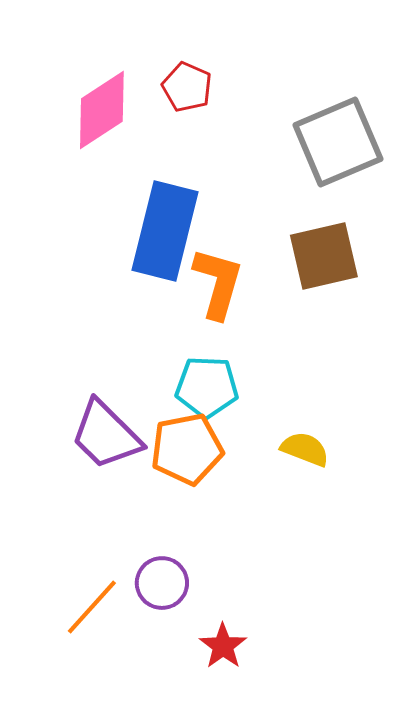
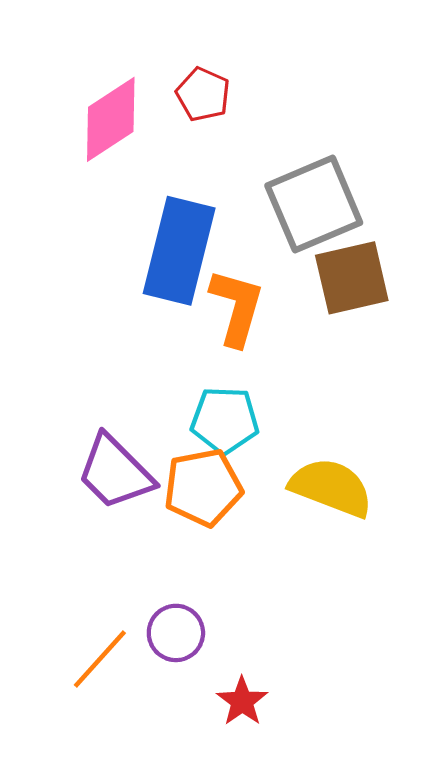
gray square: (338, 142) -> (314, 204), moved
yellow semicircle: (305, 449) -> (331, 487), size x1.6

